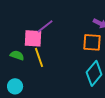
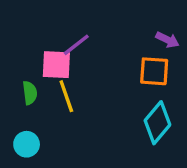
green semicircle: (17, 55) -> (30, 93), turned 64

